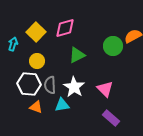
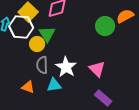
green triangle: (77, 55) -> (47, 34), moved, turned -36
yellow circle: (37, 61) -> (37, 44), moved
white hexagon: (29, 84) -> (21, 27), moved

